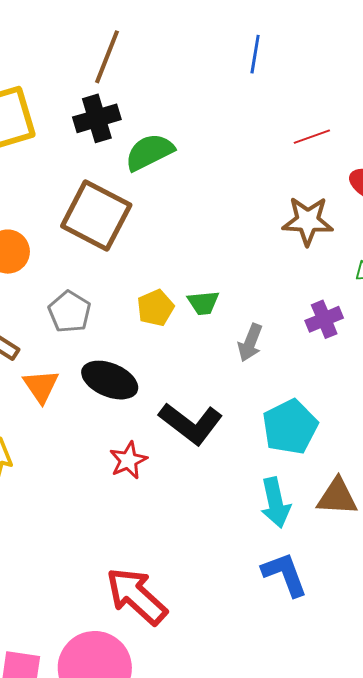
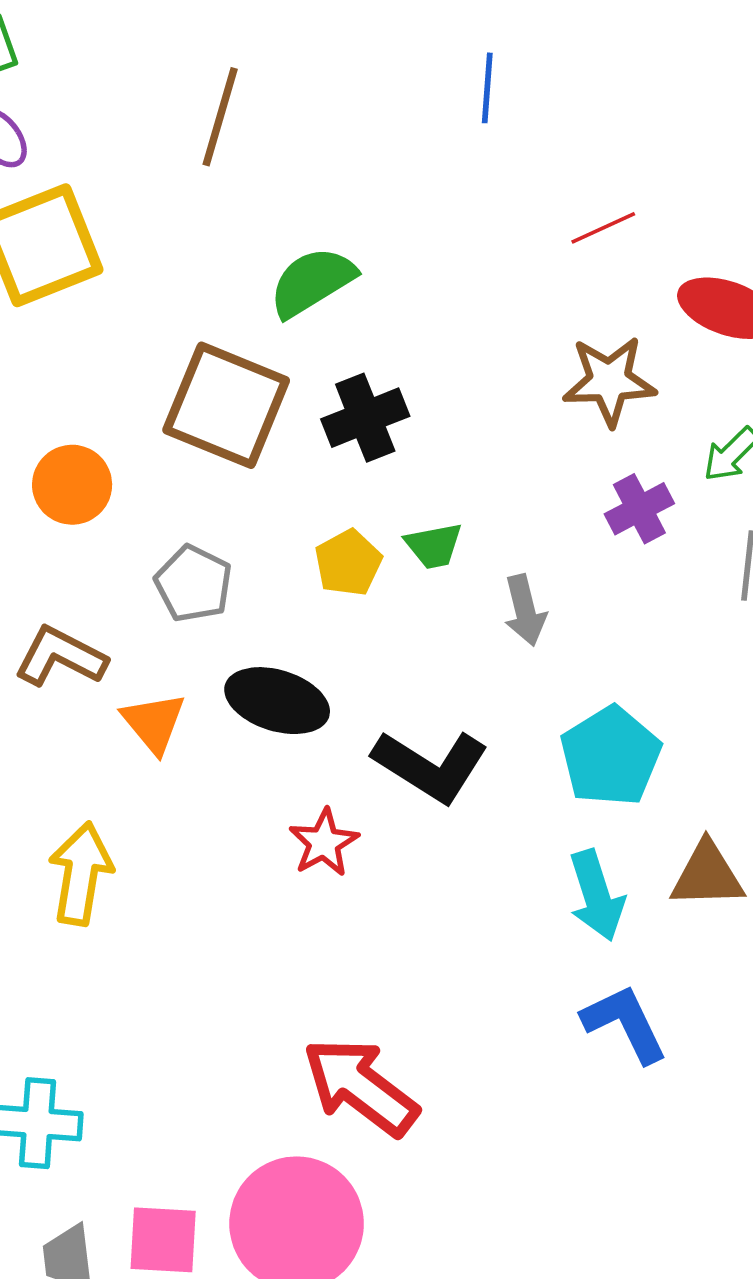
black cross: (97, 118) -> (365, 418), moved
purple cross: (324, 319) -> (639, 509), moved
gray arrow: (250, 343) -> (525, 610), turned -30

